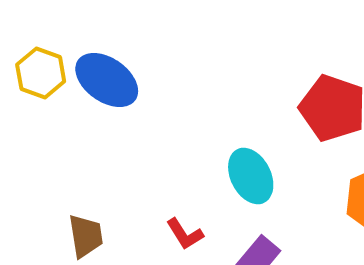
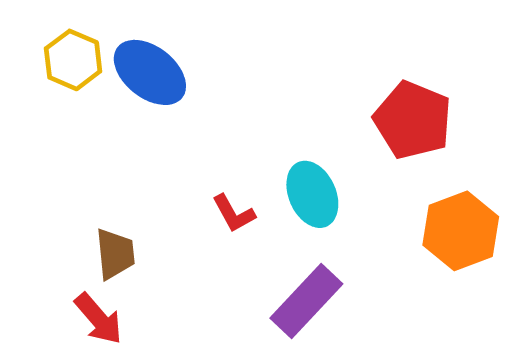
red L-shape: (185, 234) -> (234, 213), moved

